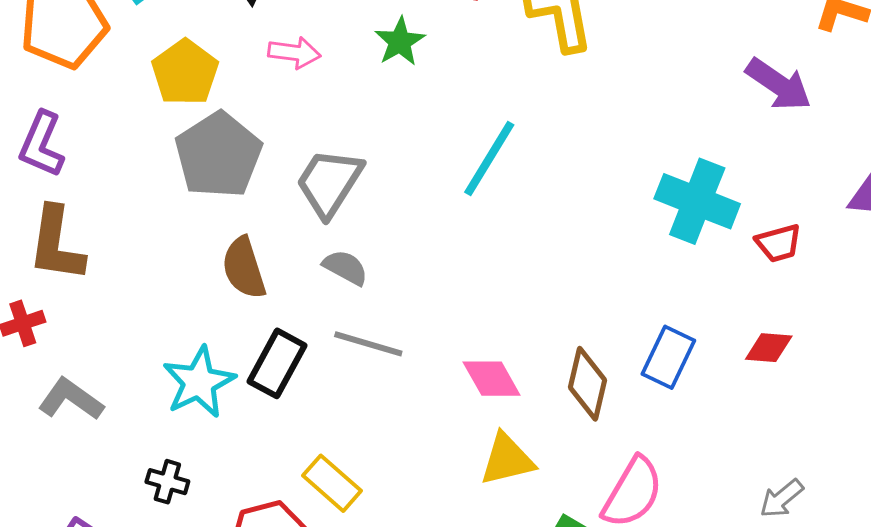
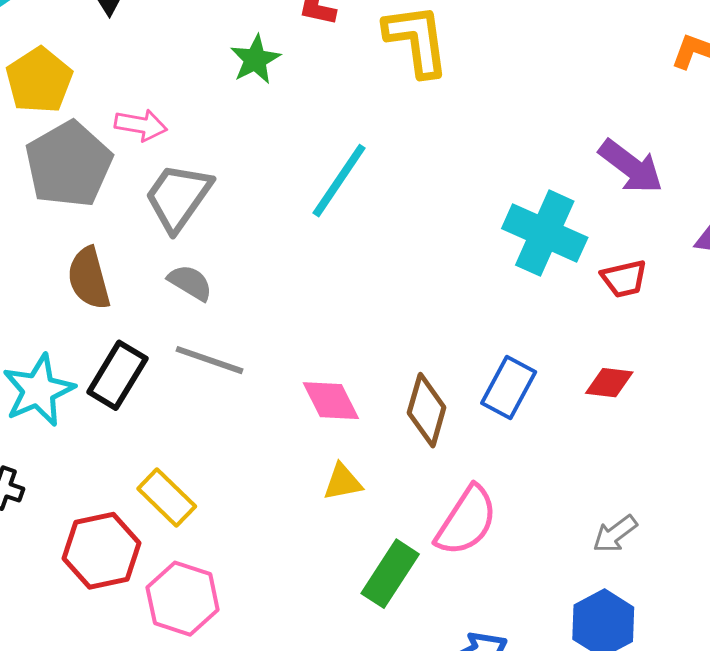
pink arrow: (294, 53) -> (141, 125), moved
purple arrow: (779, 84) -> (631, 167), moved
yellow triangle: (507, 459) -> (343, 482), size x0.7

